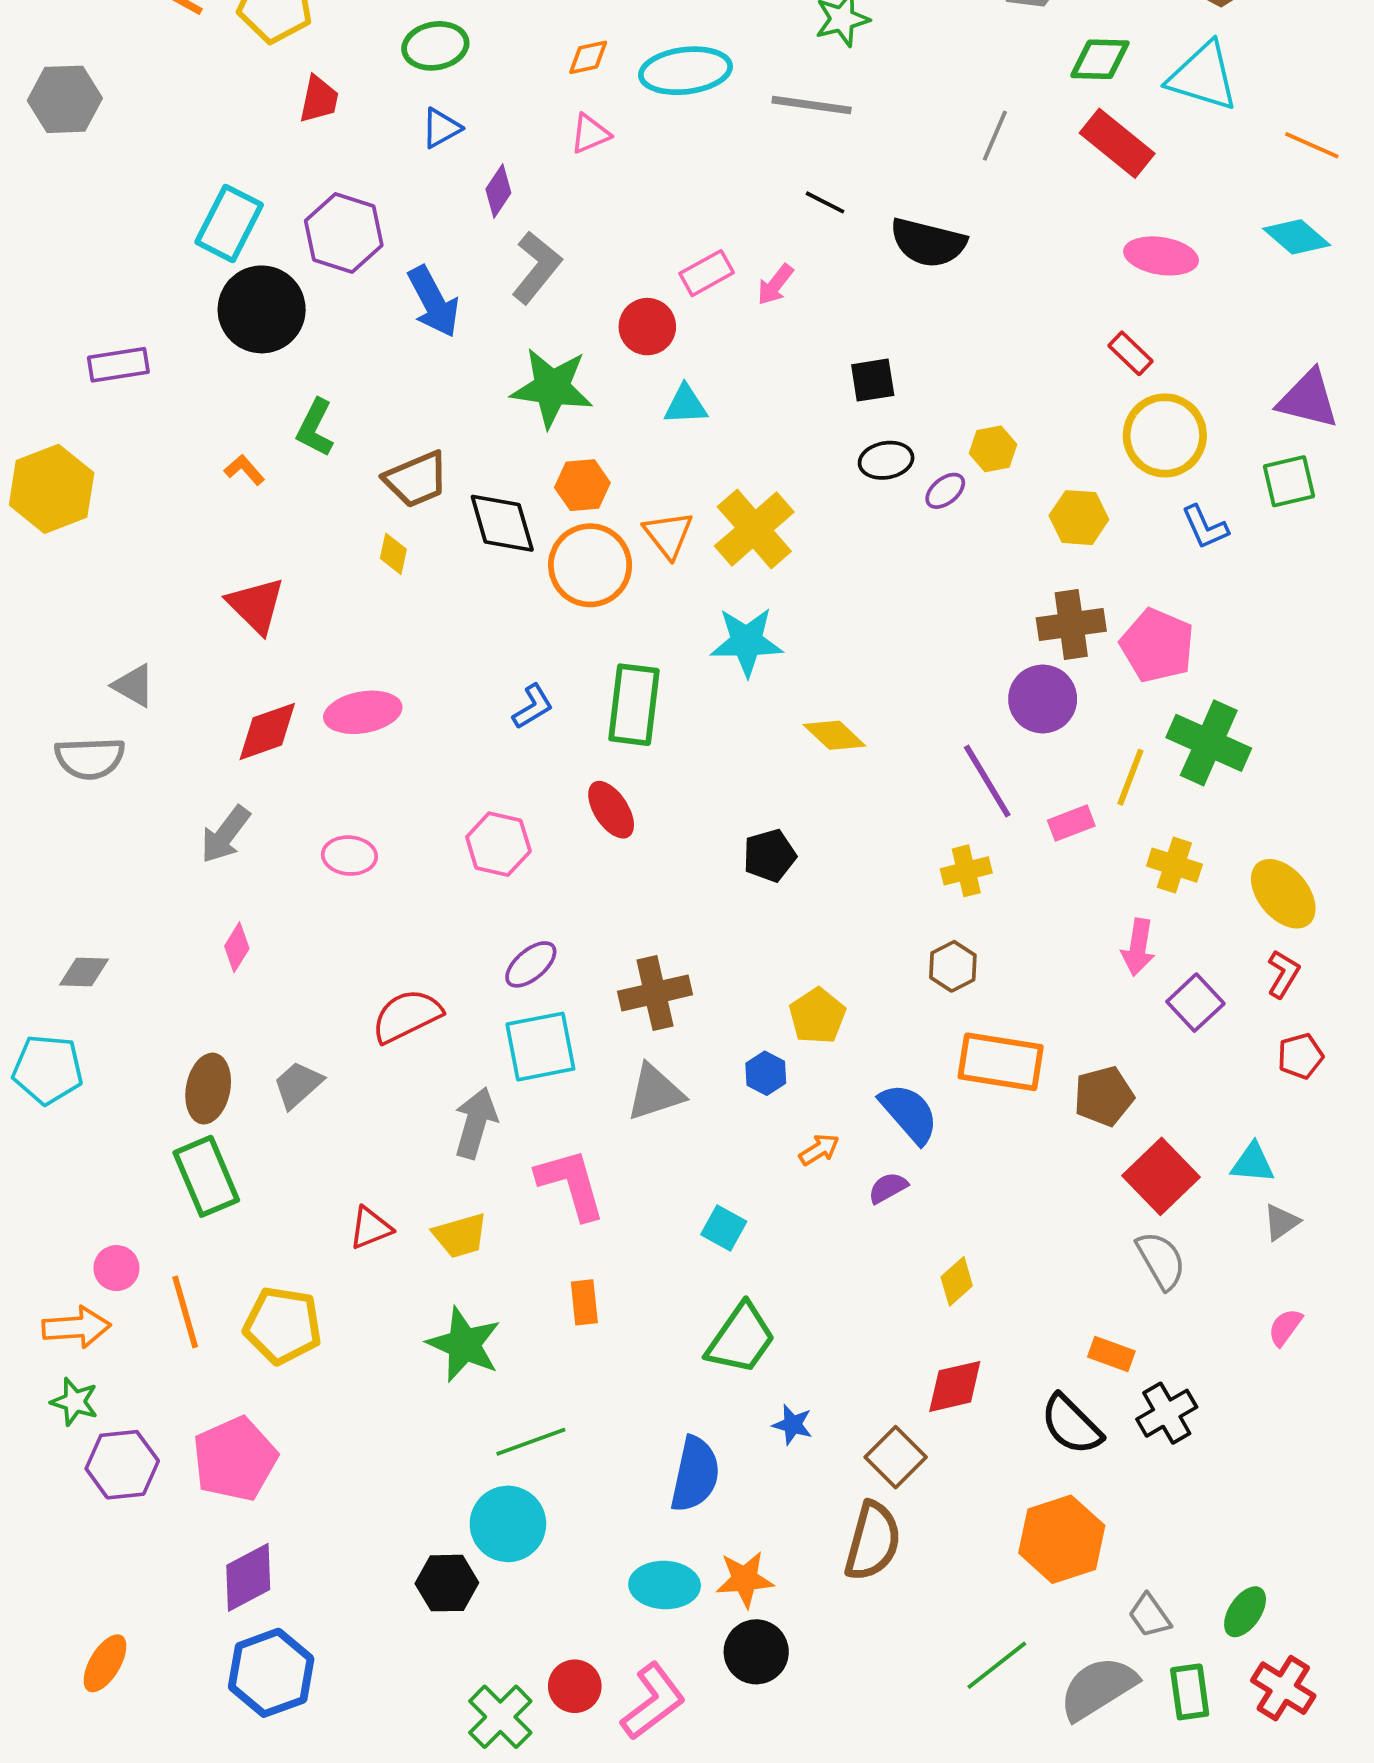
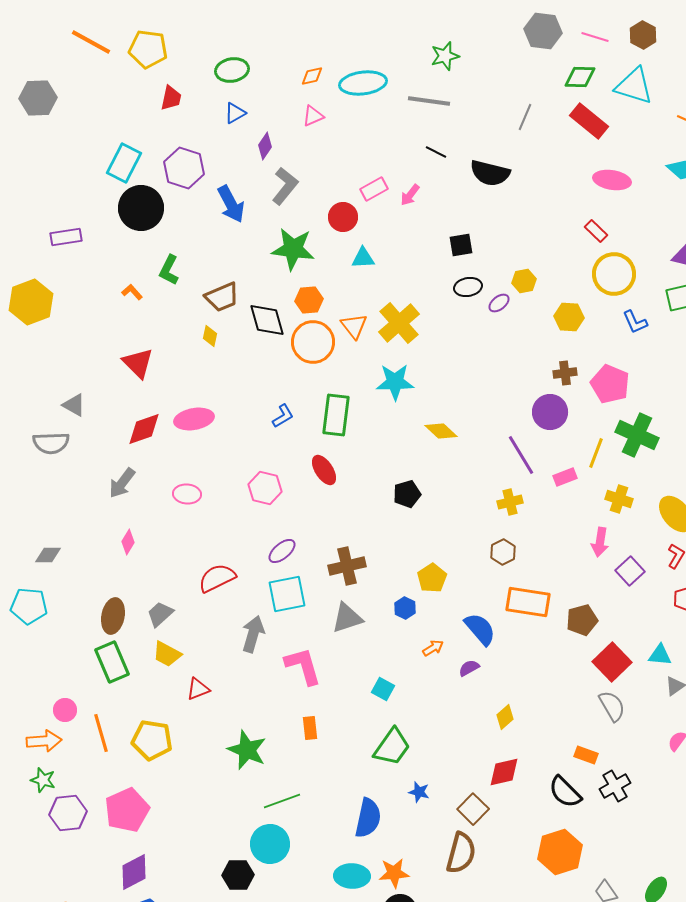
brown cross: (1071, 624) -> (565, 373), size x0.7
yellow trapezoid: (460, 1236) -> (167, 654), moved, turned 44

